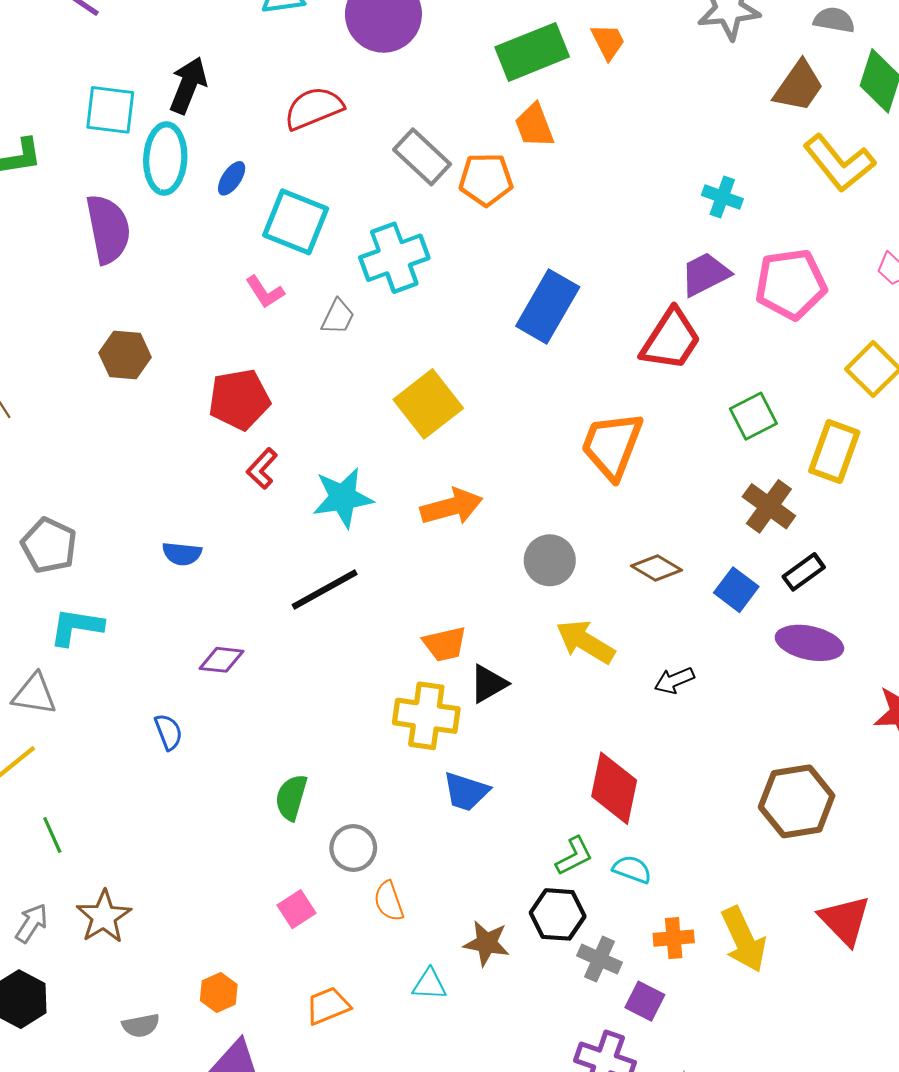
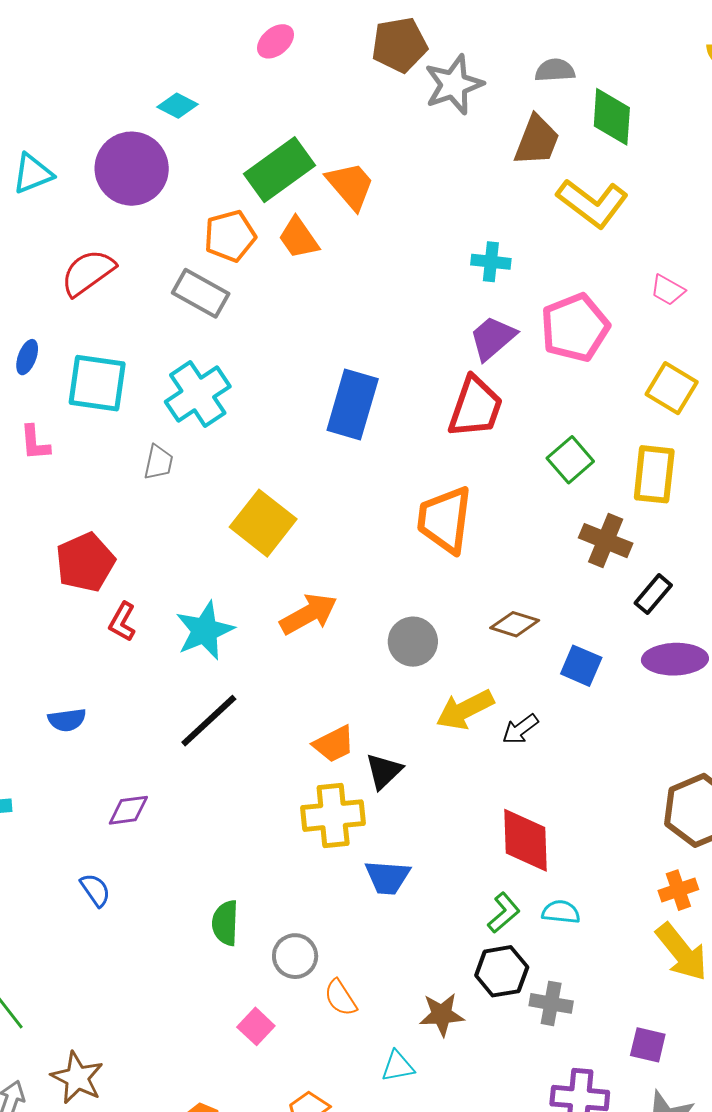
orange trapezoid: (608, 42) -> (350, 186), moved, size x1.4
orange pentagon: (486, 179) -> (230, 236), moved
pink L-shape: (265, 292) -> (35, 443), moved, turned 42
blue square: (736, 590) -> (581, 666), moved
yellow arrow: (585, 642) -> (465, 710), turned -44
black arrow: (674, 680) -> (520, 729), moved
orange cross: (674, 938) -> (678, 890), moved
purple square: (645, 1001) -> (648, 1045), moved

